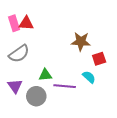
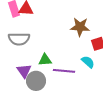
gray semicircle: (19, 54) -> (19, 39), turned 35
purple triangle: (15, 86) -> (24, 71), moved

